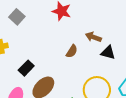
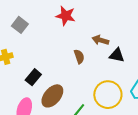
brown semicircle: (72, 51) -> (79, 57), turned -48

